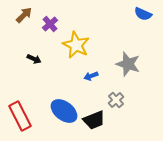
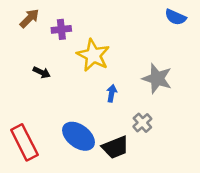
purple cross: (50, 24) -> (61, 29), turned 35
blue arrow: (91, 76) -> (112, 93), turned 120

